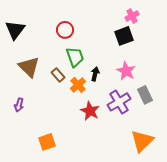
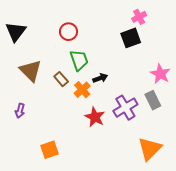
pink star: (126, 71) -> (160, 74), moved
black arrow: (95, 74) -> (100, 78), turned 56

